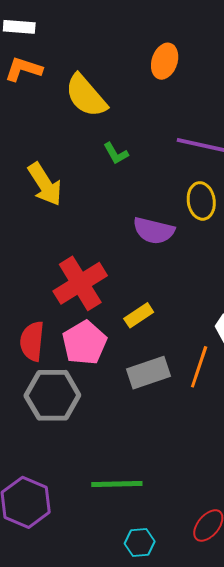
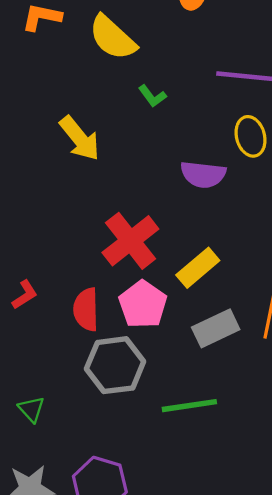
yellow rectangle: (139, 315) -> (198, 268), size x1.4
green line: (117, 484) -> (189, 406), moved

